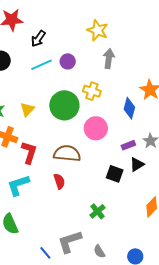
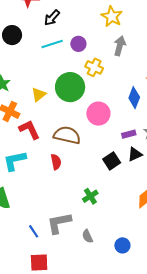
yellow cross: (92, 91) -> (94, 67), moved
yellow triangle: (27, 109) -> (39, 95), moved
red L-shape: (29, 152) -> (29, 130), turned -50
black square: (115, 174) -> (112, 161), turned 30

